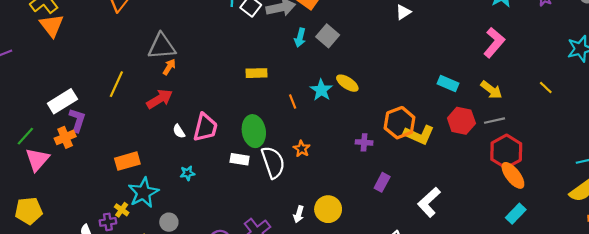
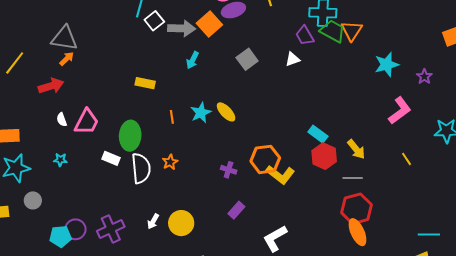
gray square: (328, 36) -> (247, 59), moved
pink L-shape: (494, 43) -> (400, 111), moved
red hexagon: (461, 121) -> (324, 156), moved

